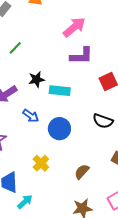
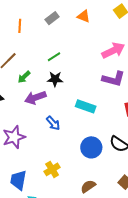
black star: (36, 79) -> (55, 79), moved
blue circle: (59, 129) -> (91, 147), moved

